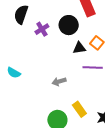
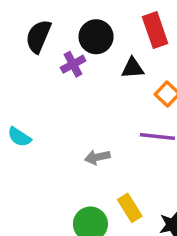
black circle: (69, 25) -> (96, 37), moved
black triangle: (79, 48) -> (133, 68), moved

